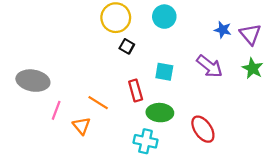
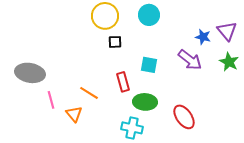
blue star: (223, 30) -> (203, 37), moved
black square: (127, 46) -> (115, 42), turned -32
pink line: (56, 110) -> (51, 100), turned -36

